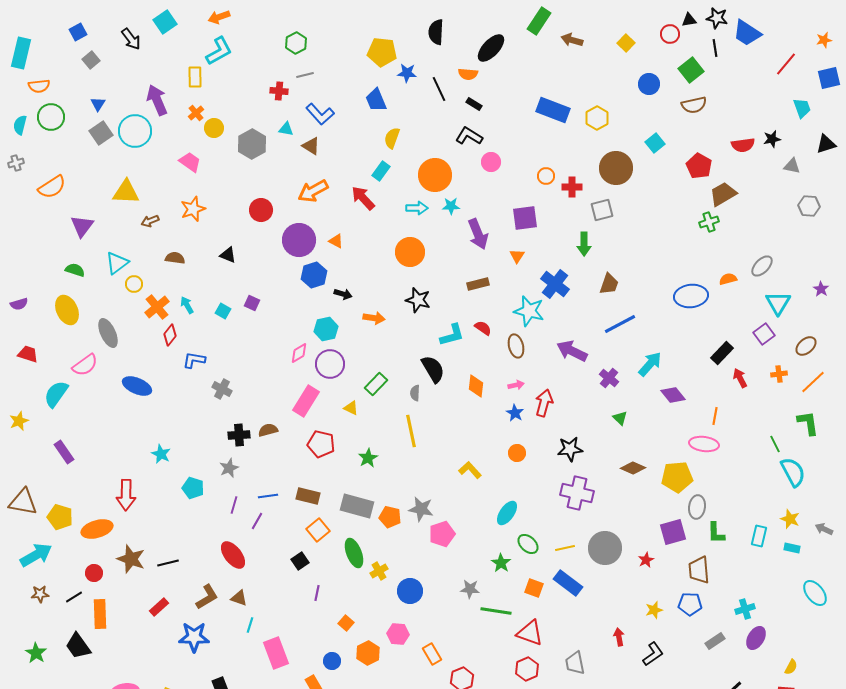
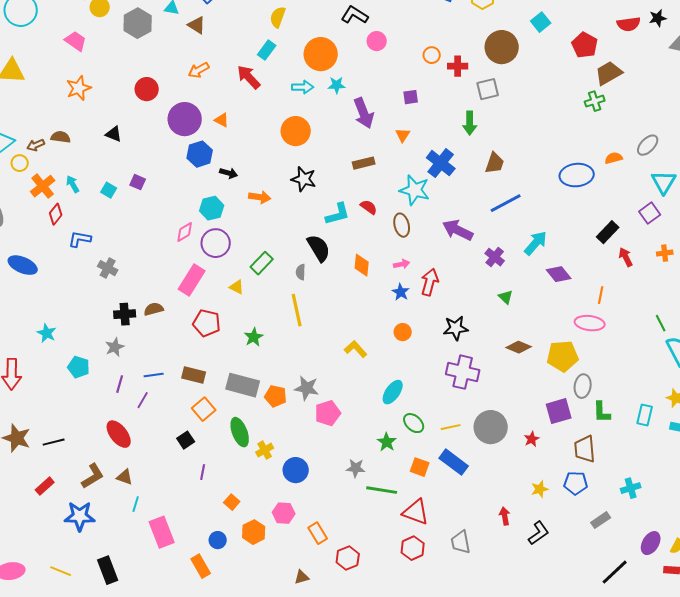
orange arrow: (313, 191) -> (199, 70), size x0.7
purple square: (525, 218) -> (411, 97), size x0.6
brown arrow: (150, 221) -> (36, 145), moved
purple ellipse: (756, 638) -> (651, 543), moved

